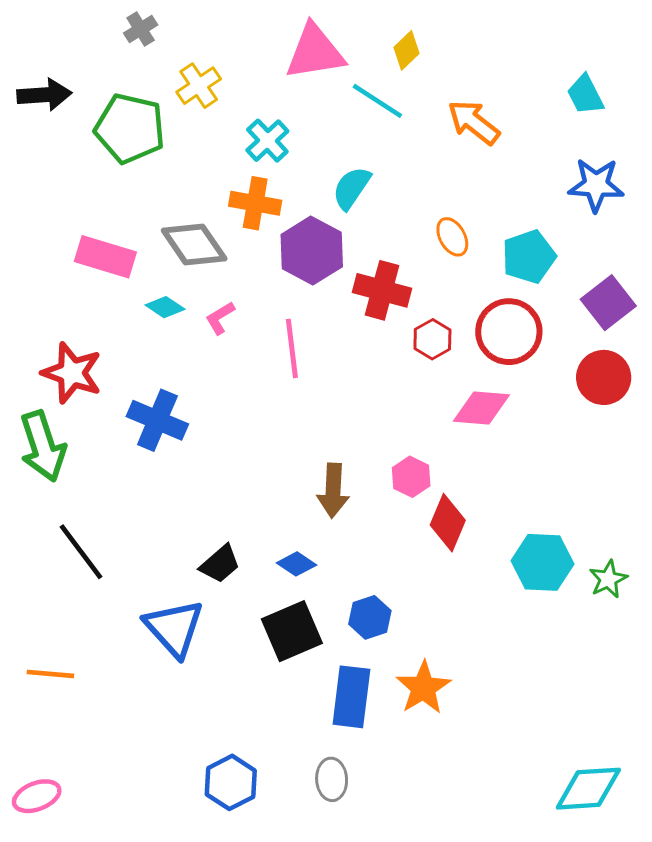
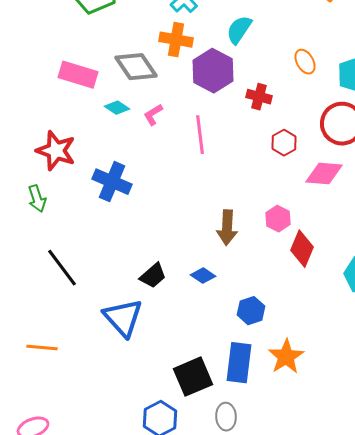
red cross: (382, 290) -> (259, 97), size x0.7
red hexagon: (432, 339) -> (284, 143), moved
green arrow: (43, 446) -> (37, 199), size x0.6
black square: (292, 631) -> (193, 377), moved

